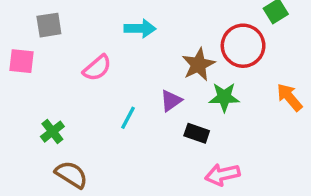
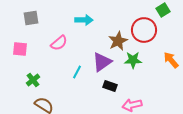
pink square: (22, 61) -> (20, 49), moved
purple triangle: (171, 101) -> (102, 62), size x1.5
black rectangle: (197, 133) -> (110, 86), moved

